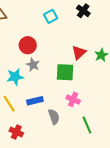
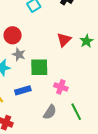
green square: (65, 72) -> (39, 67), moved
gray semicircle: (54, 117) -> (50, 112), moved, turned 56

